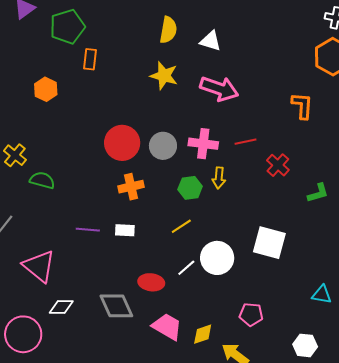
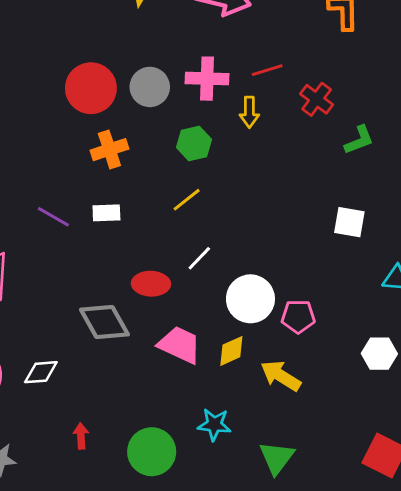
yellow arrow: (219, 178) -> (249, 112), moved
green L-shape: (318, 193) -> (359, 140), moved
purple line: (88, 230) -> (53, 217), turned 30
white square: (269, 243) -> (349, 222), moved, size x0.7
white circle: (217, 258) -> (250, 299), moved
white diamond: (61, 307) -> (41, 372), moved

